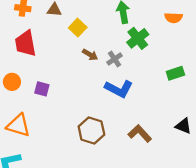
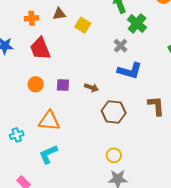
brown arrow: (90, 55) -> (91, 88), moved
brown L-shape: (140, 134) -> (156, 106), turned 50

